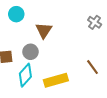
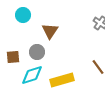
cyan diamond: (25, 75) -> (32, 75), turned 30

